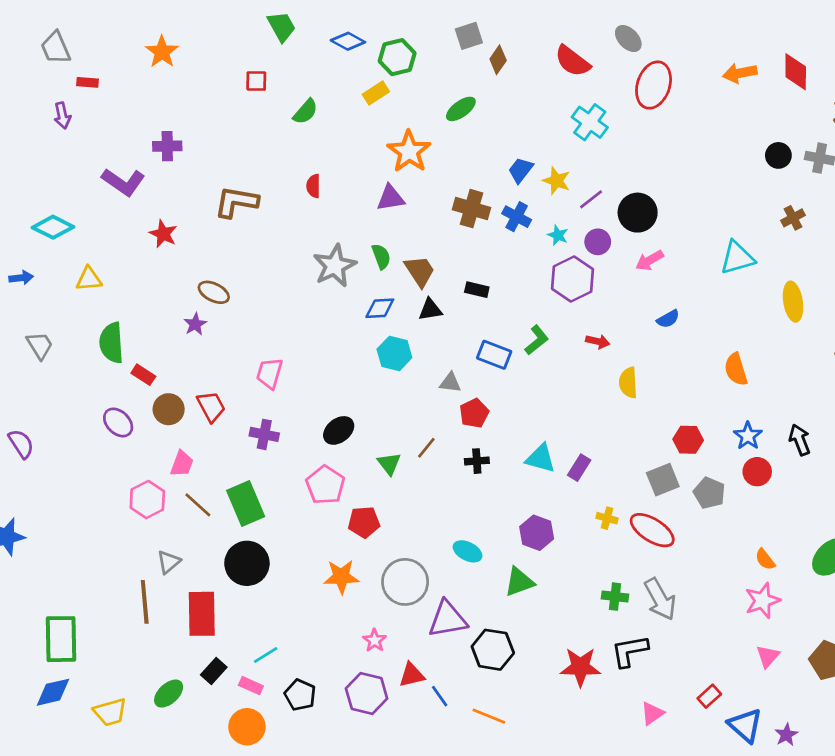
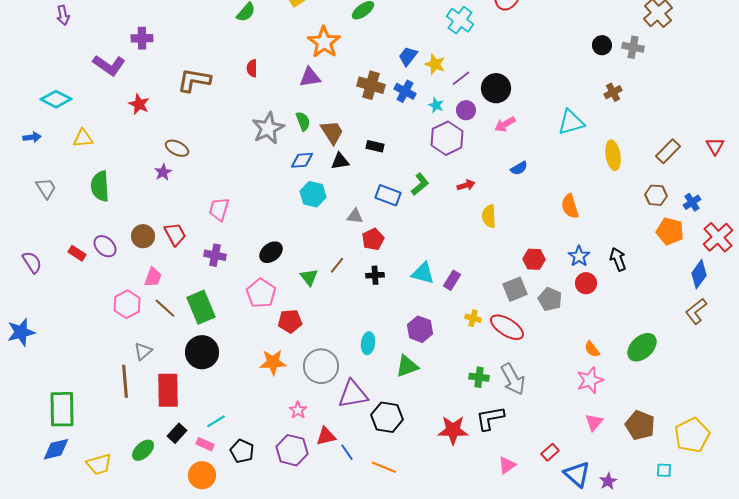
red arrow: (598, 341) -> (466, 185), turned -30
red rectangle: (143, 375) -> (77, 253), moved
cyan ellipse: (468, 551) -> (368, 343), turned 70

